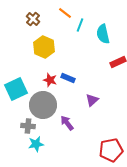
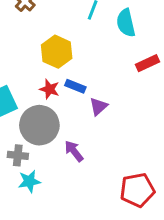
yellow hexagon: (44, 47) -> (57, 52), moved
purple triangle: (92, 100) -> (98, 106), moved

